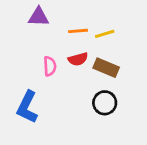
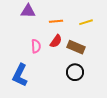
yellow line: (105, 34) -> (86, 22), moved
red semicircle: (78, 59) -> (56, 41), turned -40

